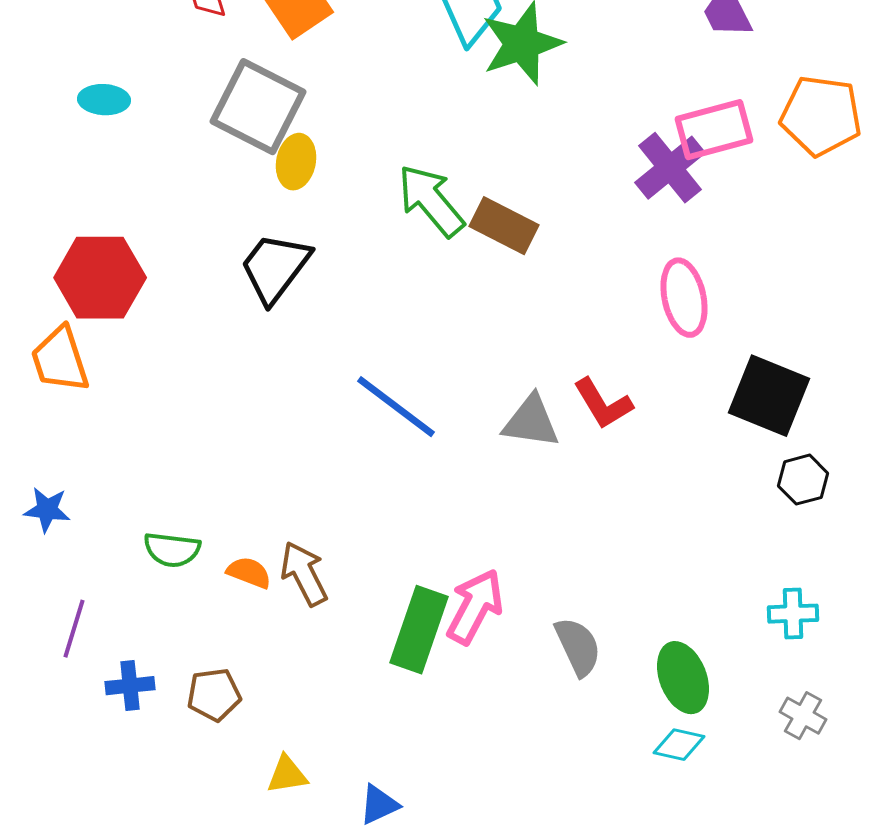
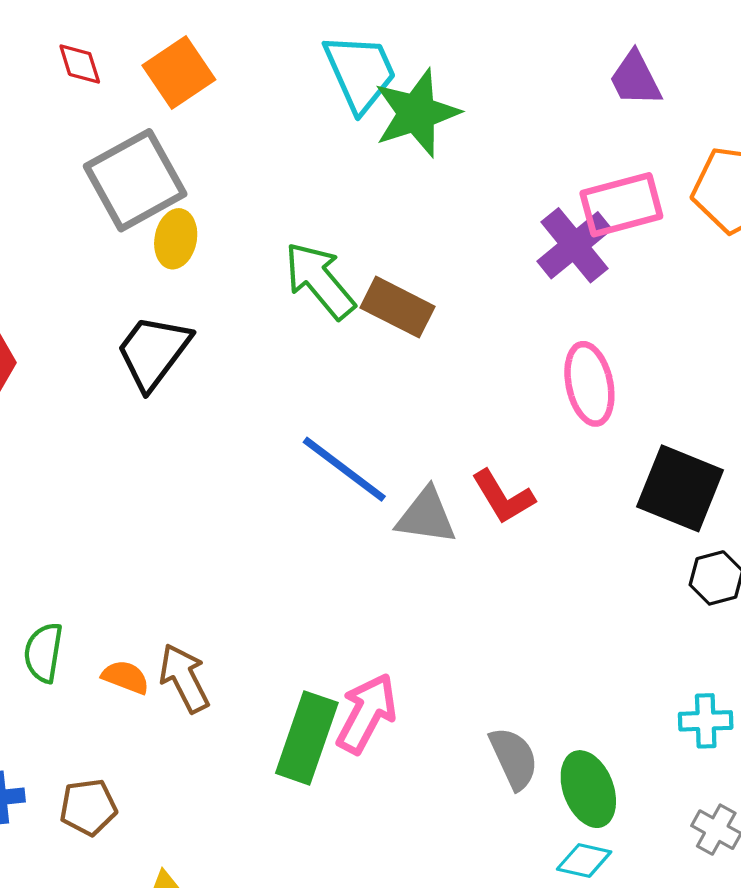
gray square: (258, 107) -> (135, 180), turned 34
blue line: (396, 407) -> (344, 469), moved
green semicircle: (172, 550) -> (43, 653), turned 92
gray semicircle: (578, 647) -> (514, 758), moved

